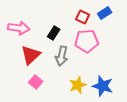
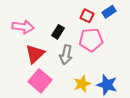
pink square: (36, 82) -> (40, 81), size x1.6

